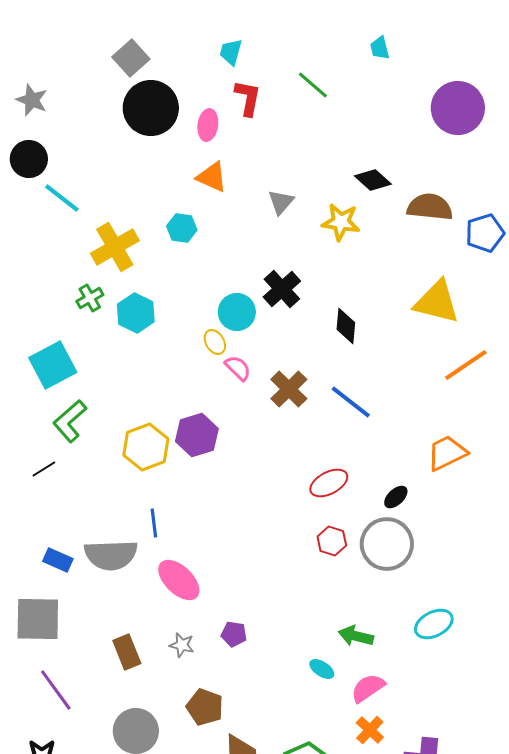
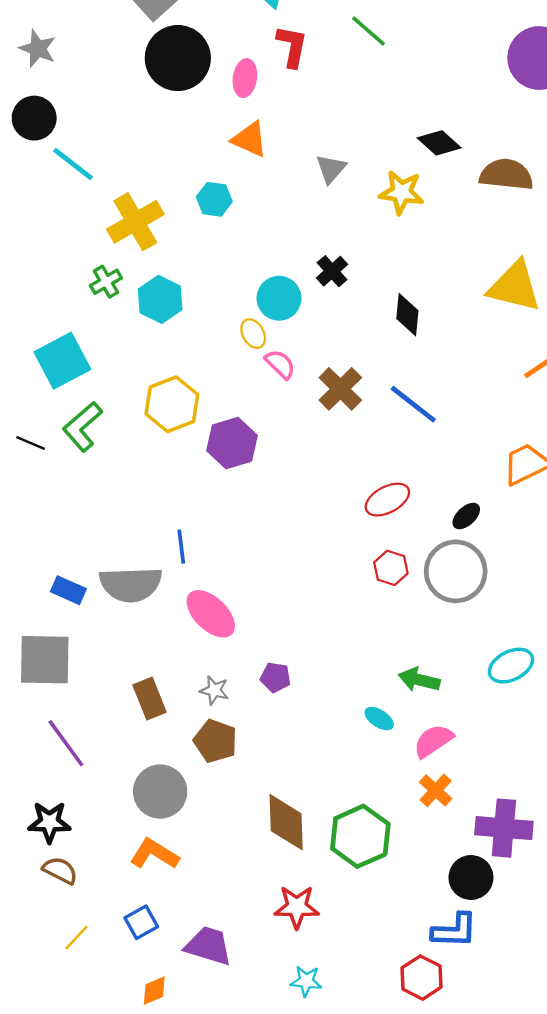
black cross: (282, 289) -> (332, 271), size x0.7
yellow hexagon: (146, 447) -> (172, 404), moved
black line: (44, 469) -> (31, 443), moved, turned 55
brown pentagon: (205, 707) -> (215, 741), moved

